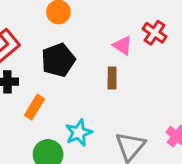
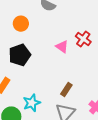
brown rectangle: (112, 78) -> (66, 89), moved, turned 32

